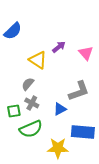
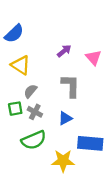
yellow triangle: (38, 60) -> (21, 65), moved
gray L-shape: (79, 91) -> (71, 86), moved, turned -70
green square: (14, 111) -> (15, 109), moved

